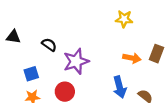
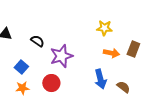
yellow star: (124, 19) -> (104, 28), moved
blue square: (31, 74) -> (21, 67), turned -32

